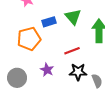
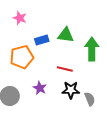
green triangle: (73, 17) -> (66, 35), turned -42
red line: (72, 51) -> (65, 69), turned 35

